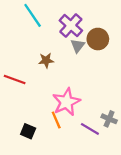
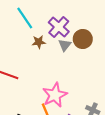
brown star: (46, 60) -> (39, 42), moved

